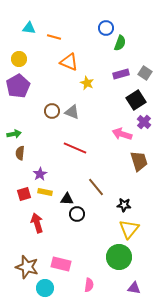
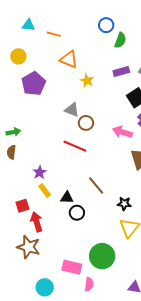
purple pentagon: (18, 86) -> (34, 84), moved
brown circle: (52, 111) -> (86, 123), moved
brown semicircle: (20, 153) -> (11, 152), moved
yellow rectangle: (45, 192) -> (45, 191), turned 40
red square: (24, 194) -> (22, 206), moved
green circle: (119, 257) -> (102, 256), moved
pink rectangle: (61, 264) -> (72, 267), moved
brown star: (27, 267) -> (29, 247), moved

